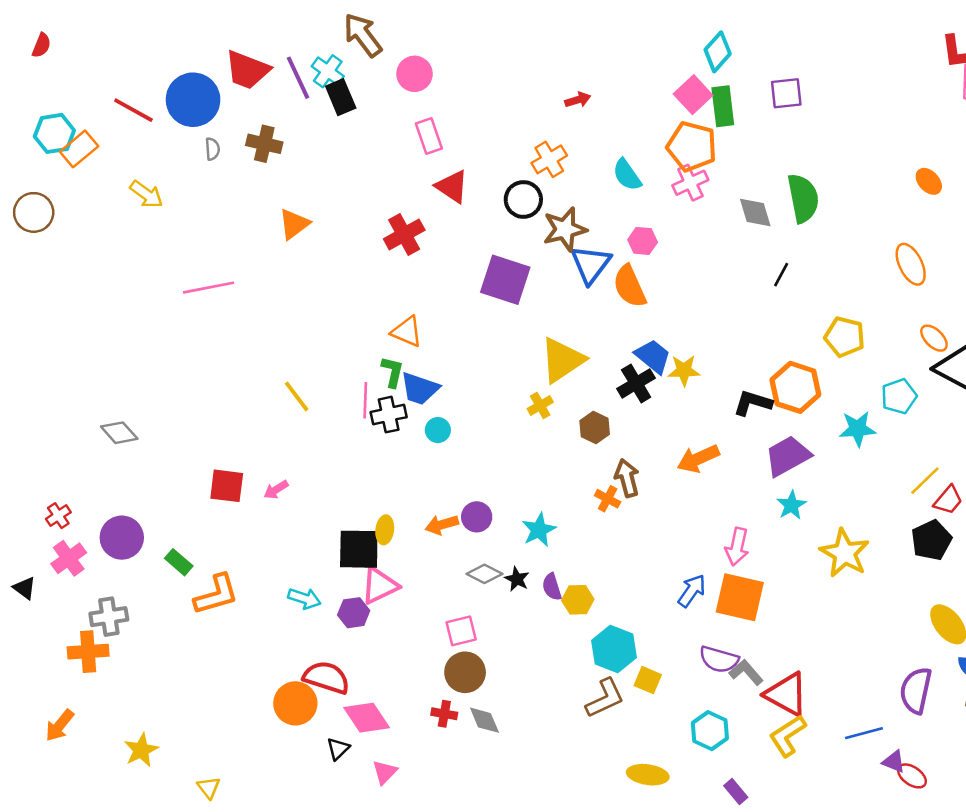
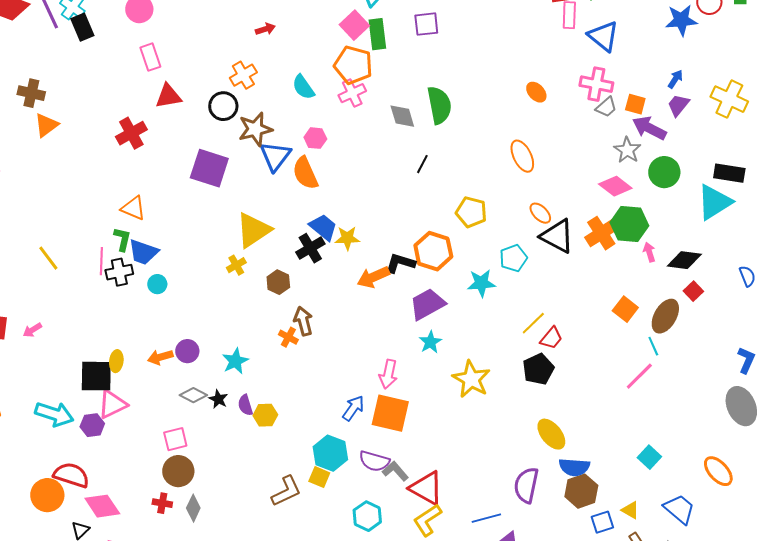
brown cross: (264, 144) -> (31, 93), moved
red triangle: (452, 187) -> (168, 96), turned -44
orange arrow: (698, 459) -> (373, 277), moved
cyan arrow: (304, 598) -> (54, 414), size x1.5
cyan hexagon: (614, 649) -> (330, 453), moved
gray diamond: (484, 720) -> (193, 508), turned 48

